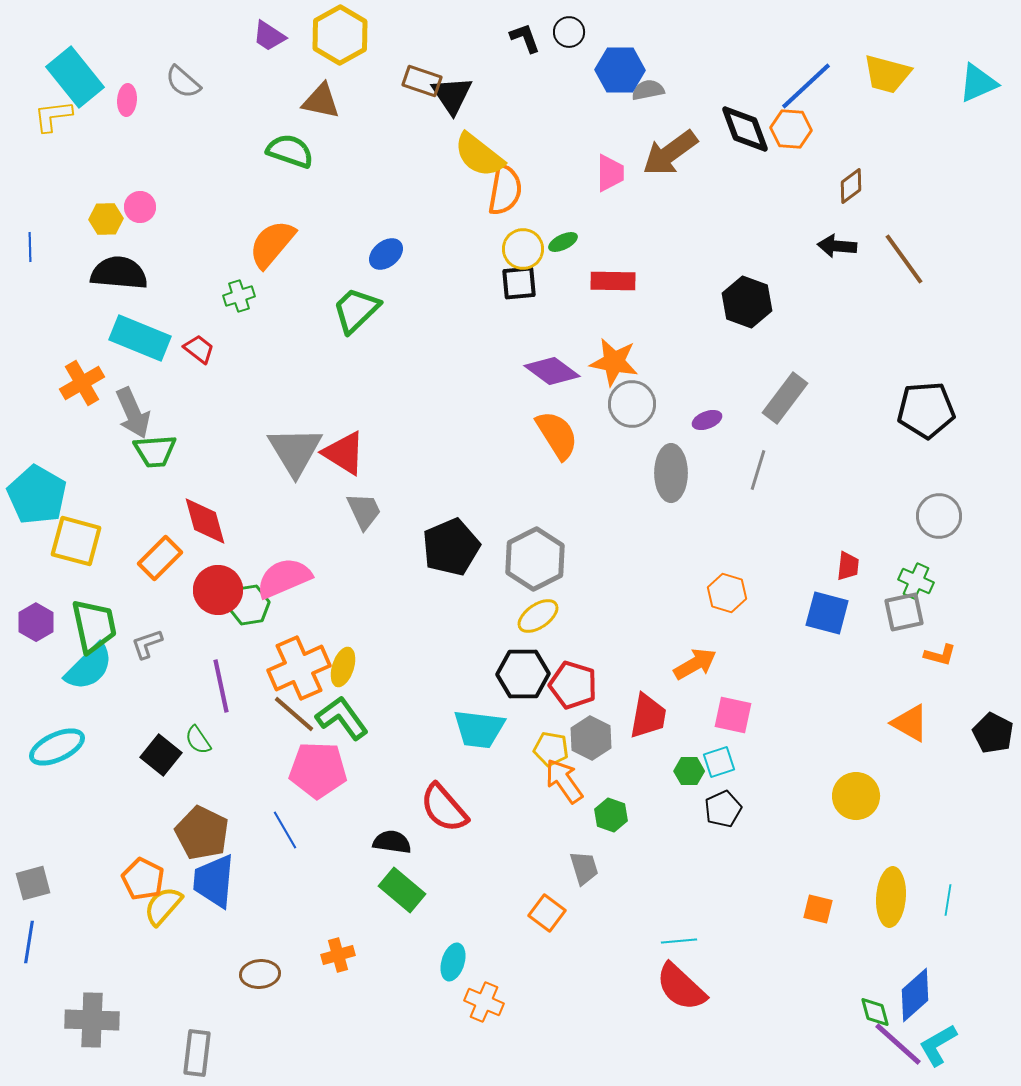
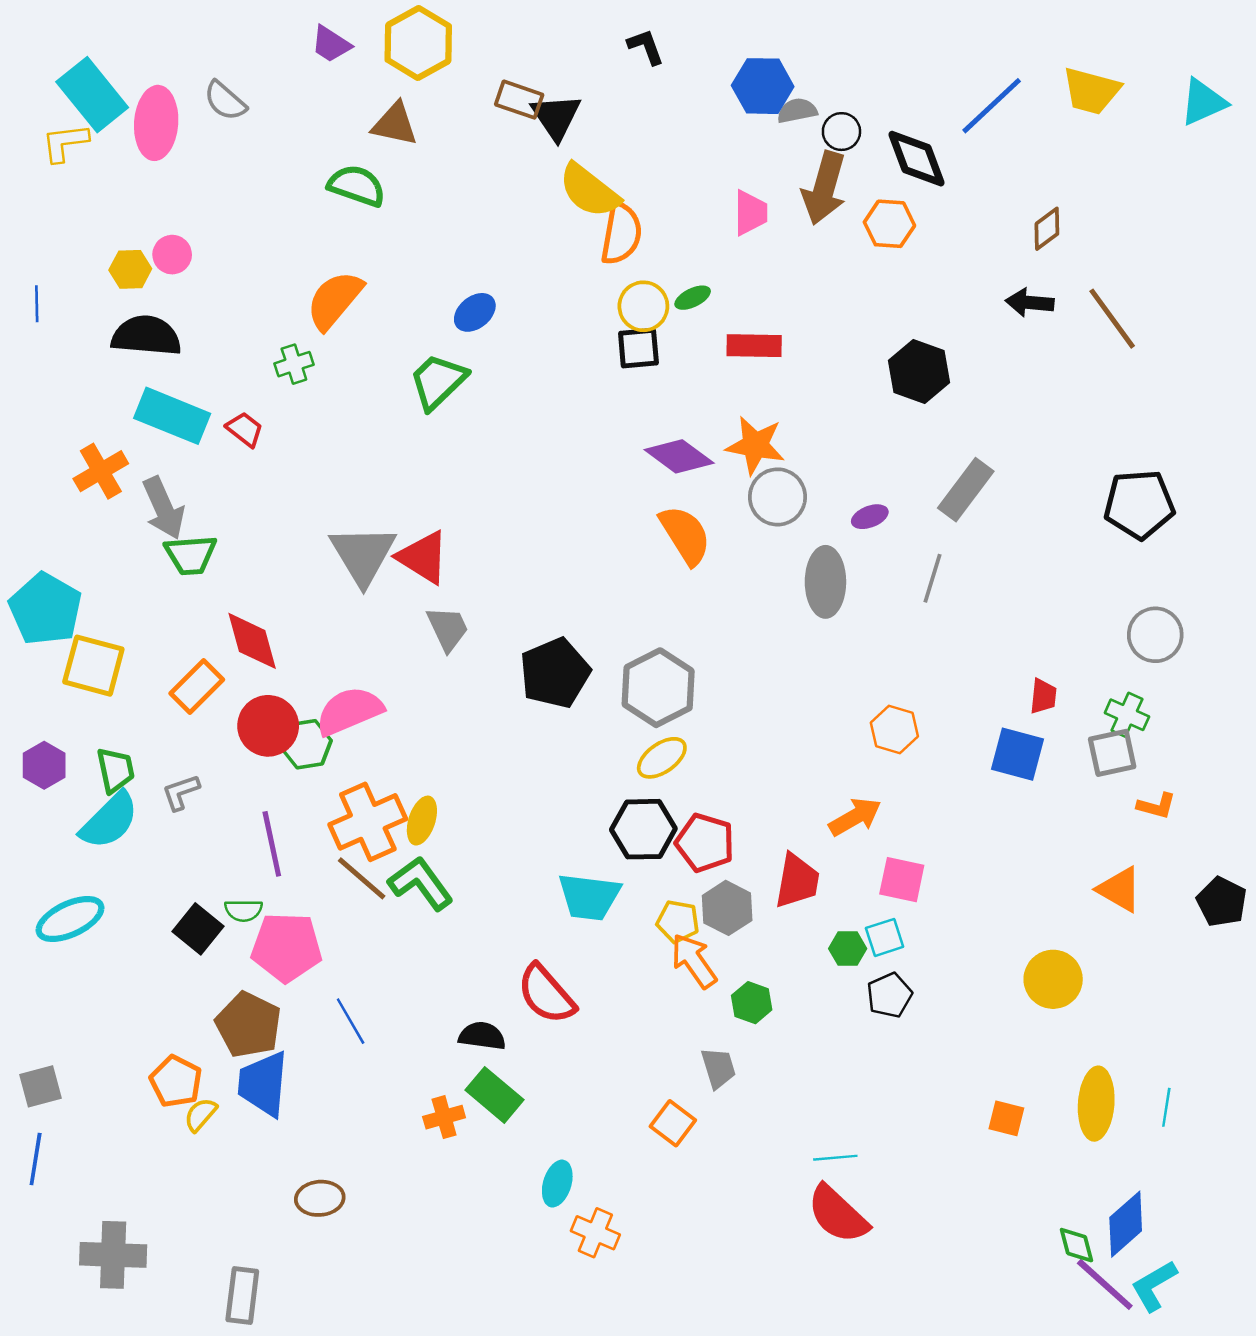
black circle: (569, 32) -> (841, 132), moved
pink ellipse: (127, 100) -> (156, 123), size x1.8
orange hexagon: (791, 129) -> (889, 224), moved
brown arrow: (670, 153) -> (824, 188), turned -38
green trapezoid: (94, 626) -> (116, 770), size x0.7
green semicircle: (198, 740) -> (244, 910), turned -56
pink pentagon: (318, 770) -> (287, 947), moved
yellow semicircle: (163, 906) -> (200, 1115), size x0.7
orange cross: (338, 955) -> (444, 1117), moved

